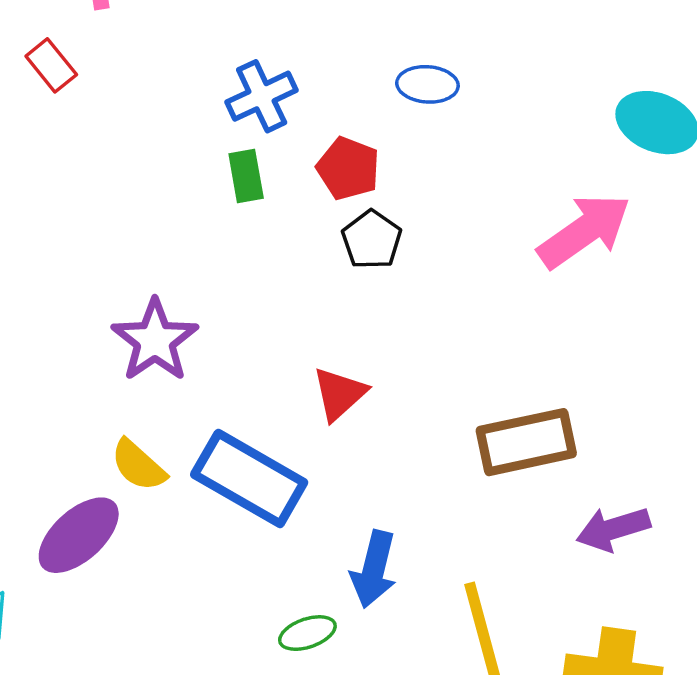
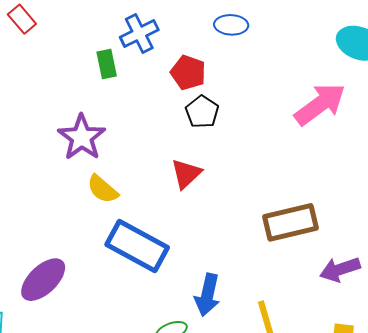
green rectangle: (246, 176) -> (107, 64), moved
purple star: (155, 340) -> (82, 137), moved
red triangle: (339, 394) -> (186, 174), moved
yellow semicircle: (138, 465) -> (103, 189), moved

